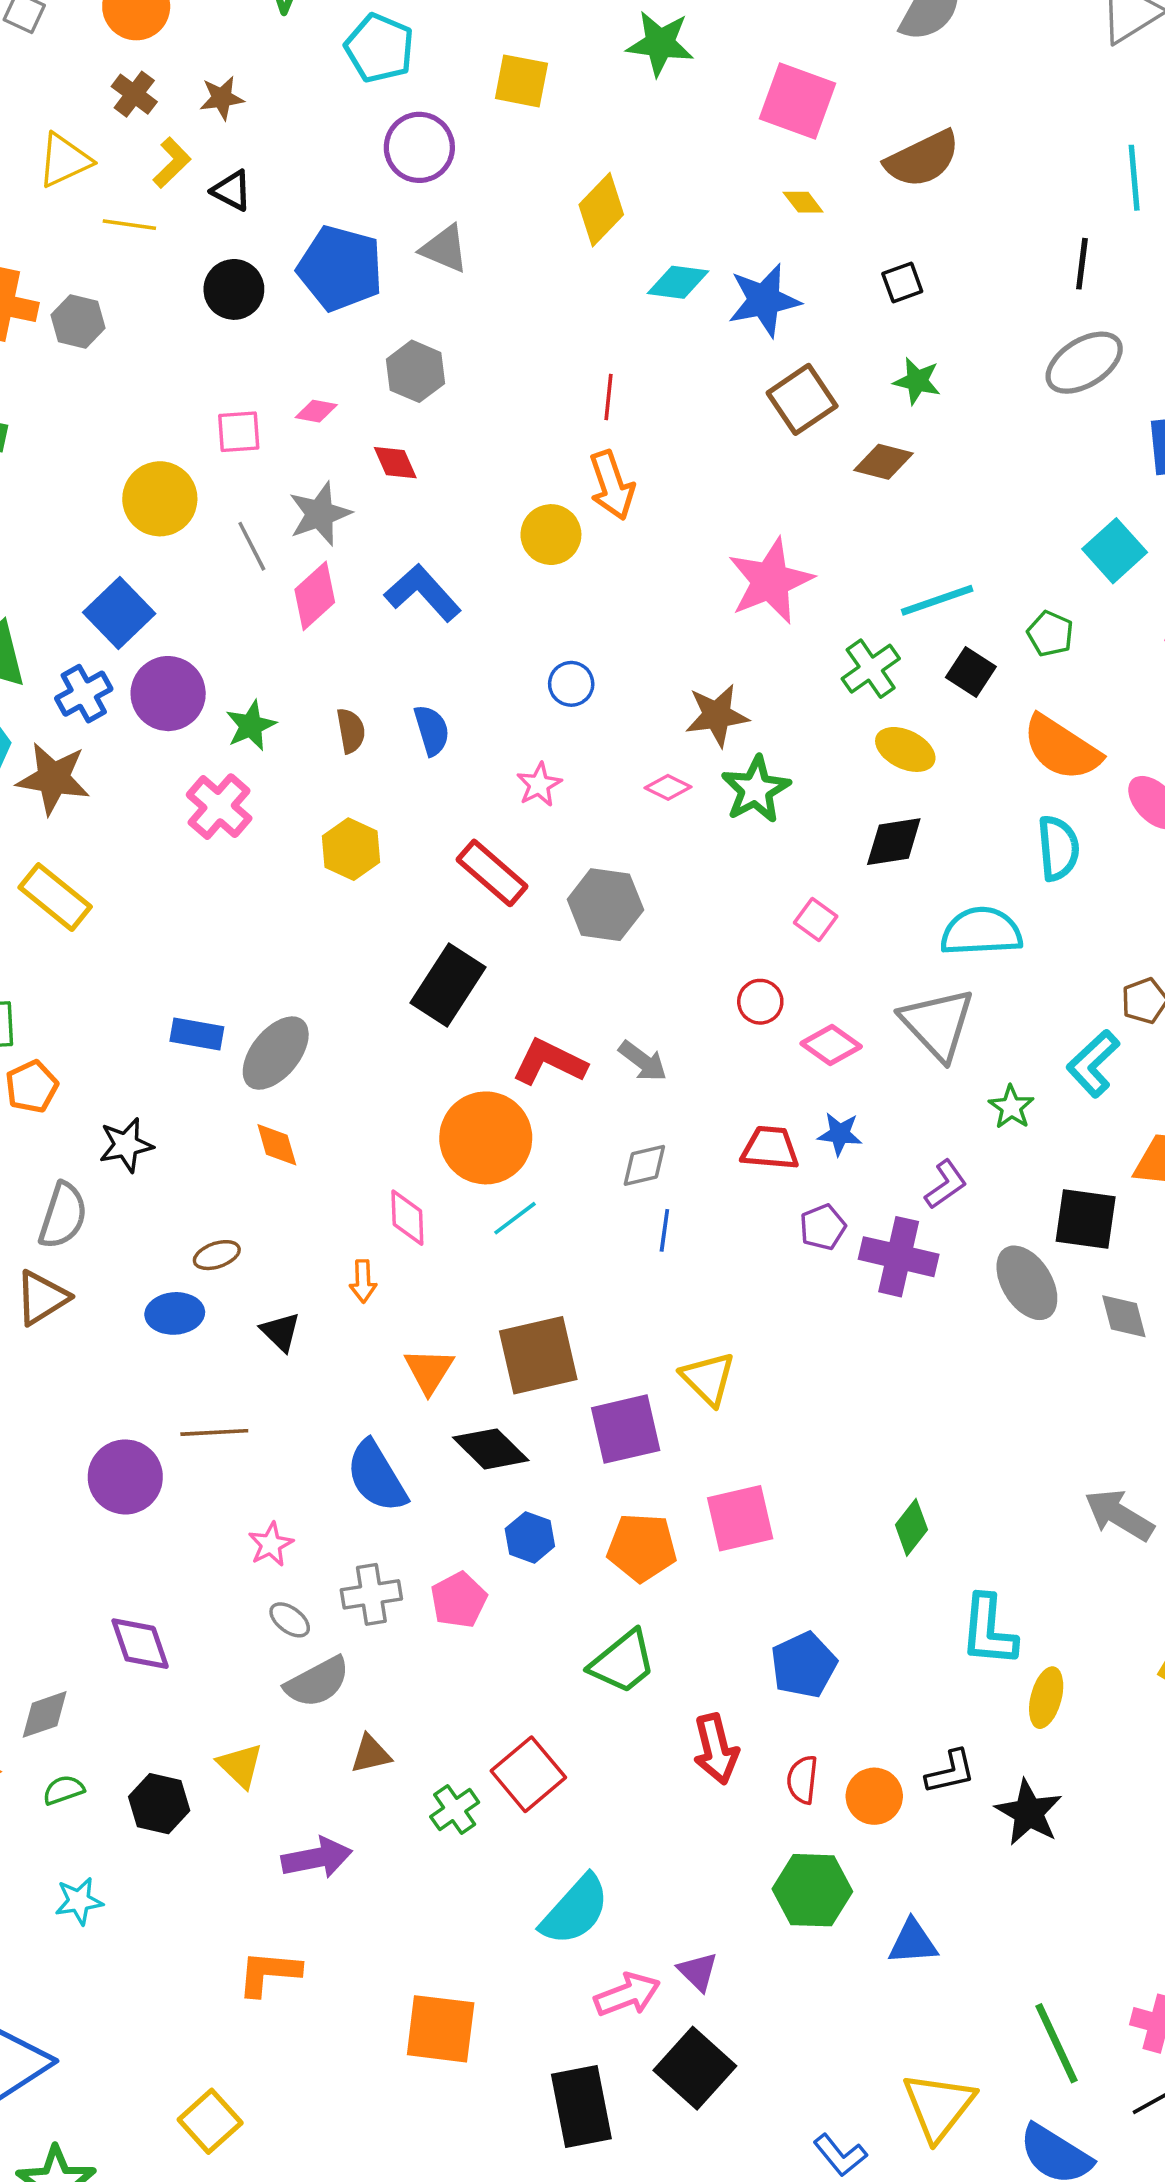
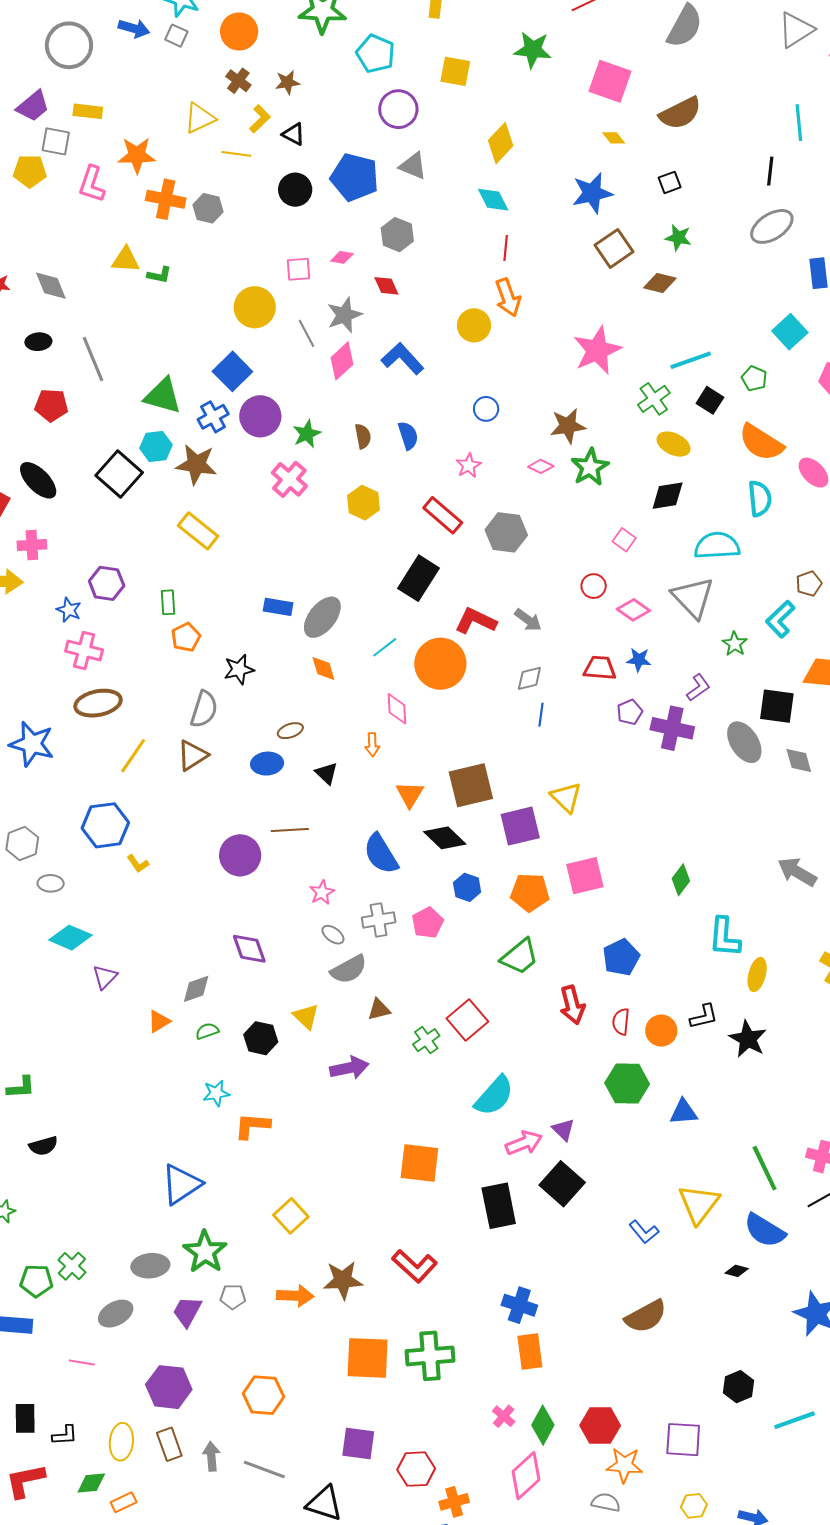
cyan diamond: (678, 282) -> (493, 200), moved, turned 56
cyan line: (515, 1218) -> (385, 647), moved
orange L-shape: (269, 1973) -> (252, 1126), moved

